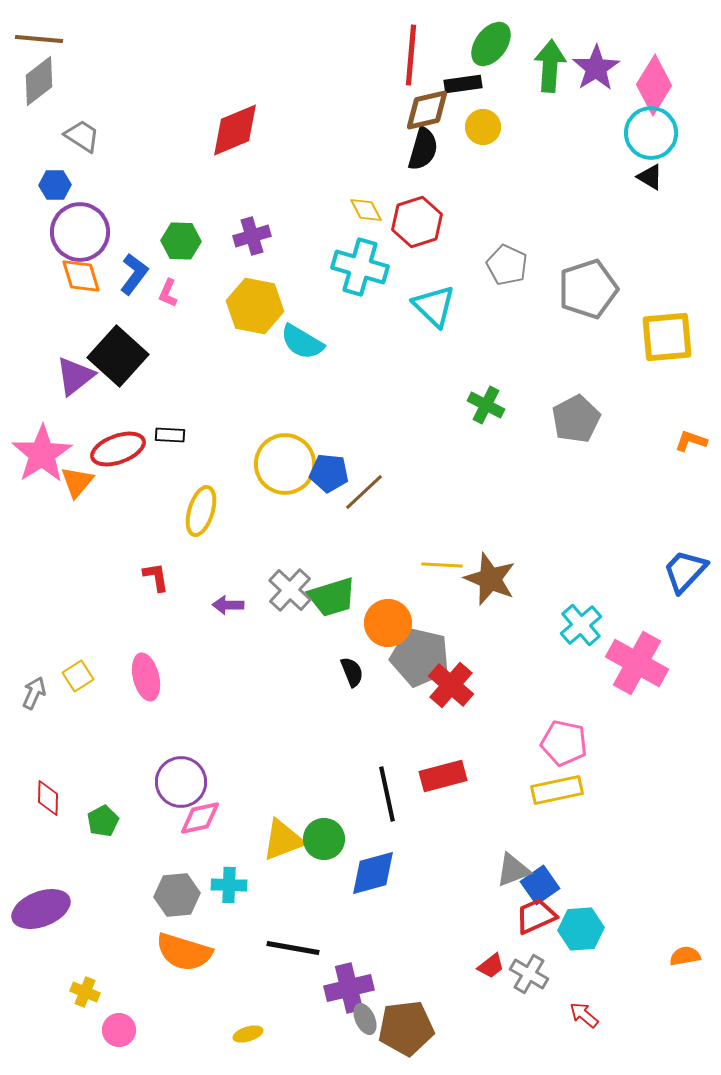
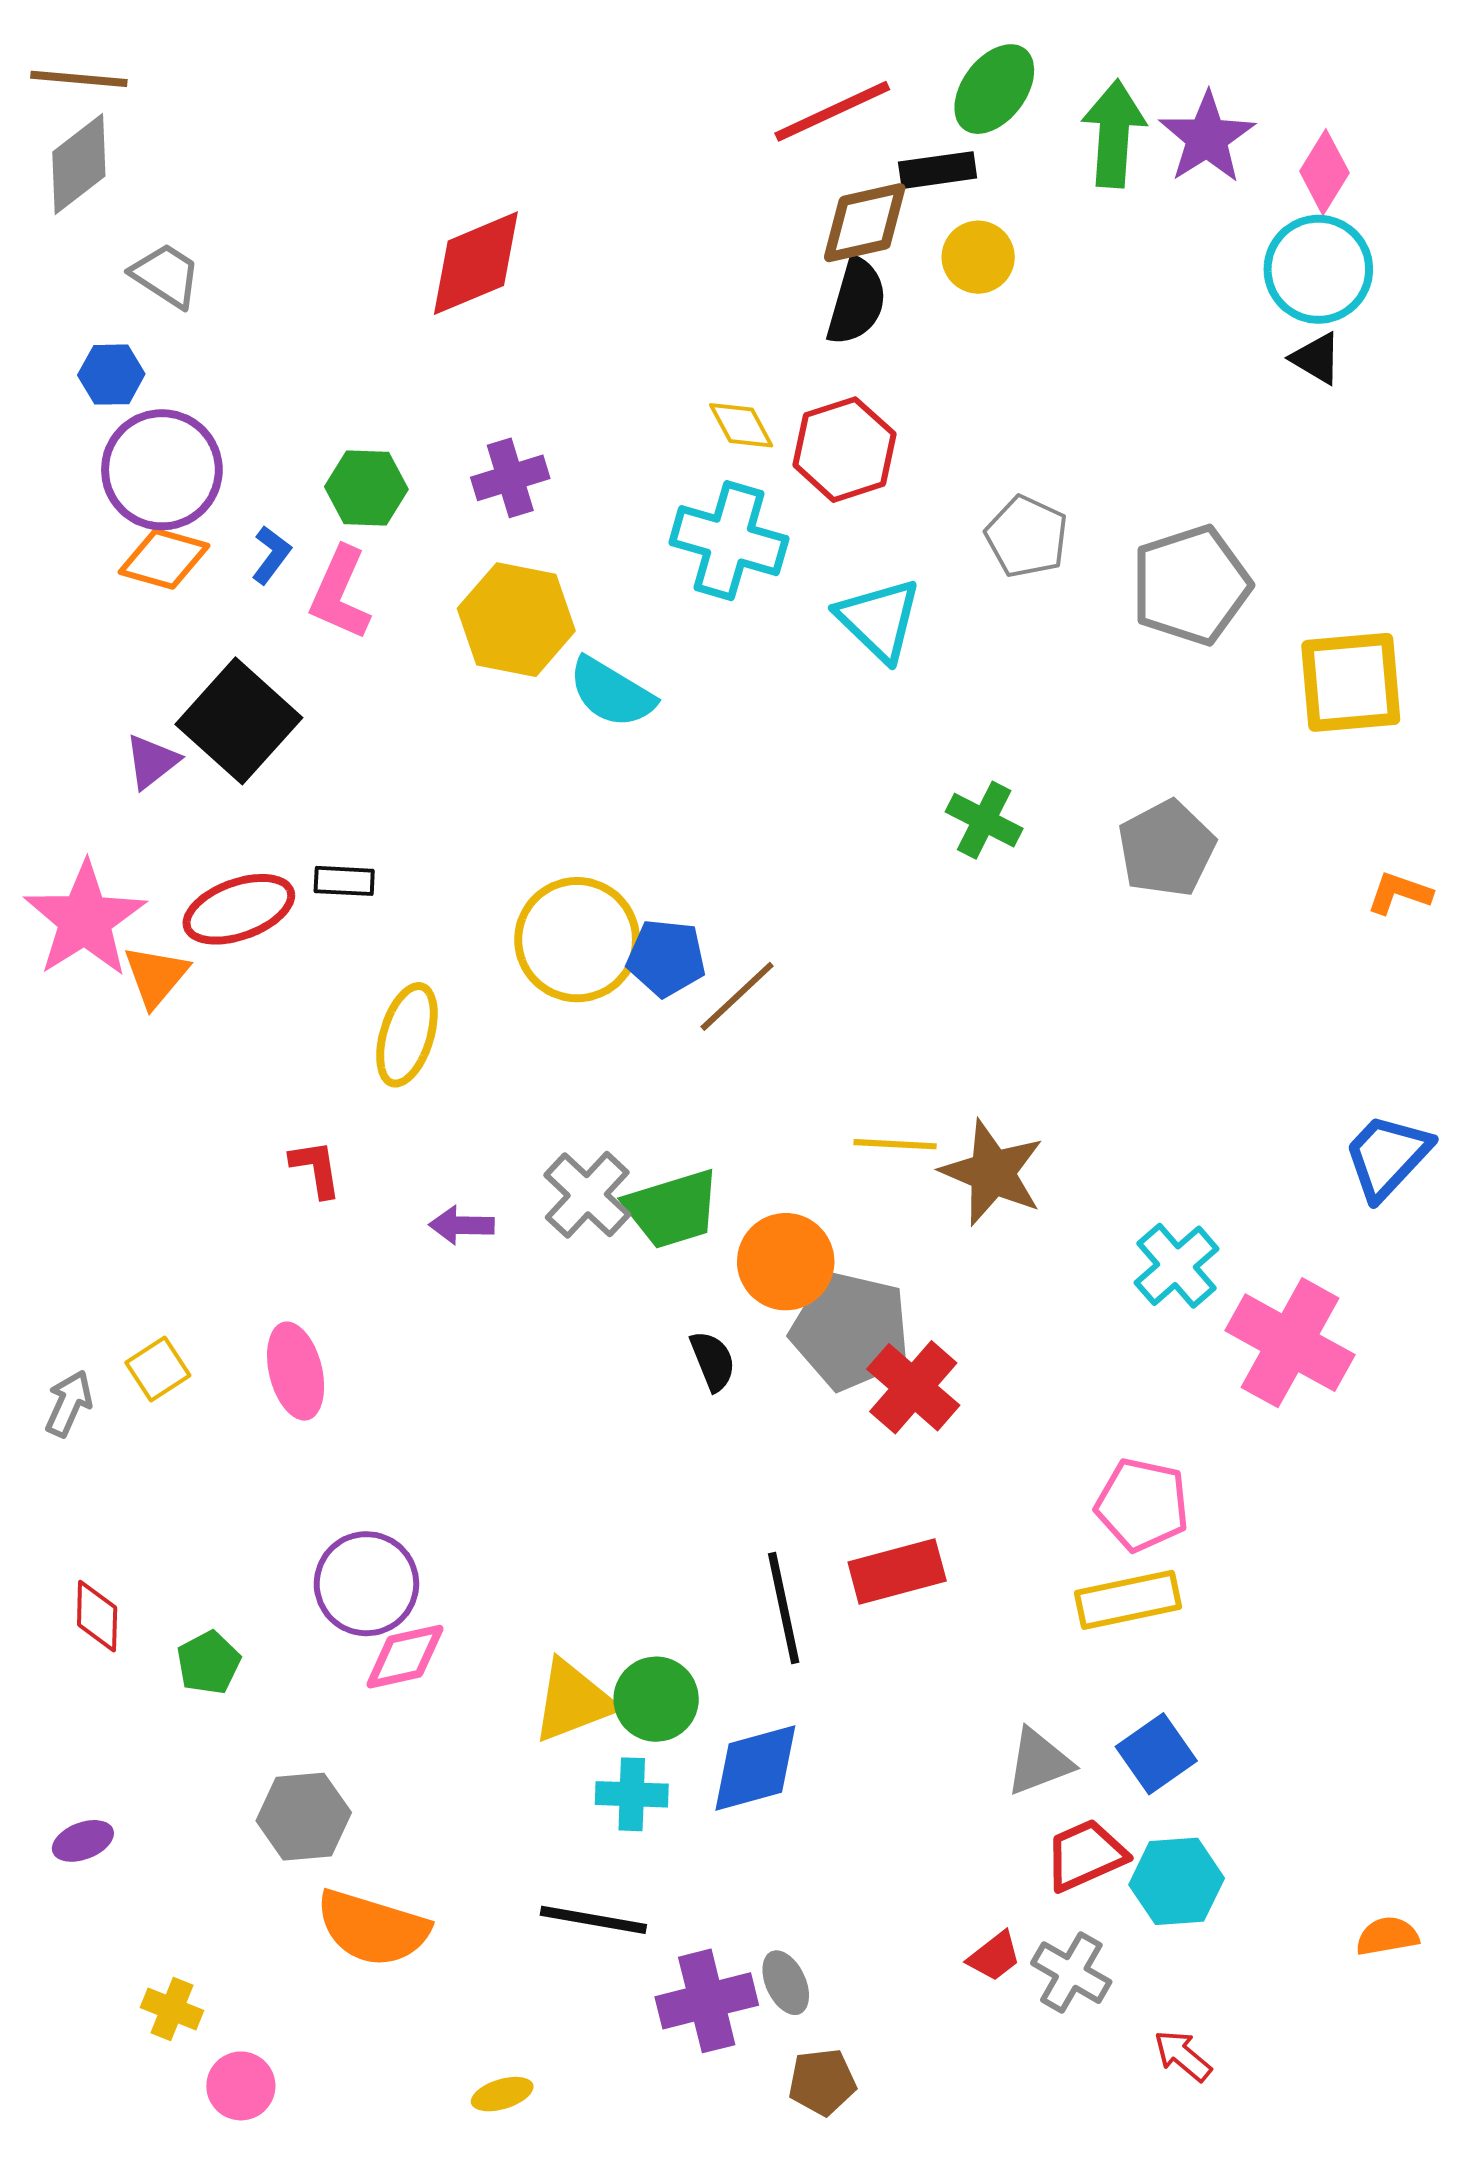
red line: (411, 55) -> (832, 111), turned 60
pink diamond: (654, 85) -> (1324, 172), size x0.7
blue L-shape: (134, 274) -> (271, 555), size x0.7
orange diamond: (81, 276) -> (164, 559), turned -57
pink L-shape: (168, 293) -> (340, 593), size x1.6
purple triangle: (75, 376) -> (152, 761), size x0.7
cyan cross: (229, 885) -> (632, 1794), moved
blue square: (540, 885) -> (1156, 1754), moved
gray hexagon: (177, 895) -> (304, 1817), moved
purple ellipse: (41, 909) -> (83, 1841), size x0.5
gray ellipse: (365, 1019) -> (786, 1983), moved
brown pentagon: (406, 1028) -> (822, 2082), size x0.6

